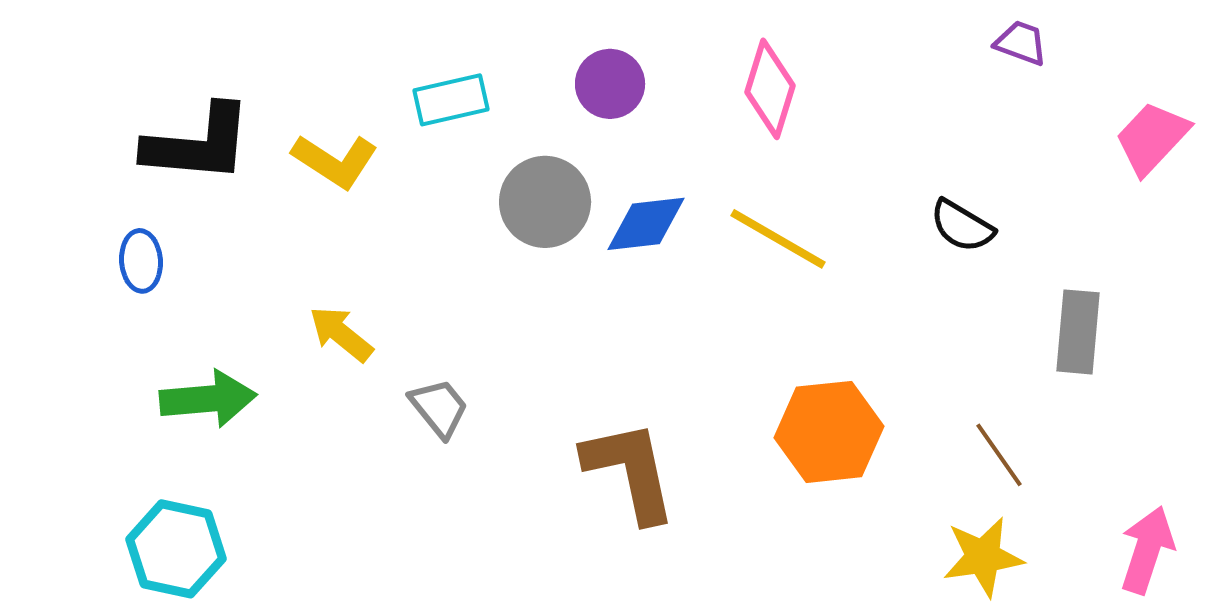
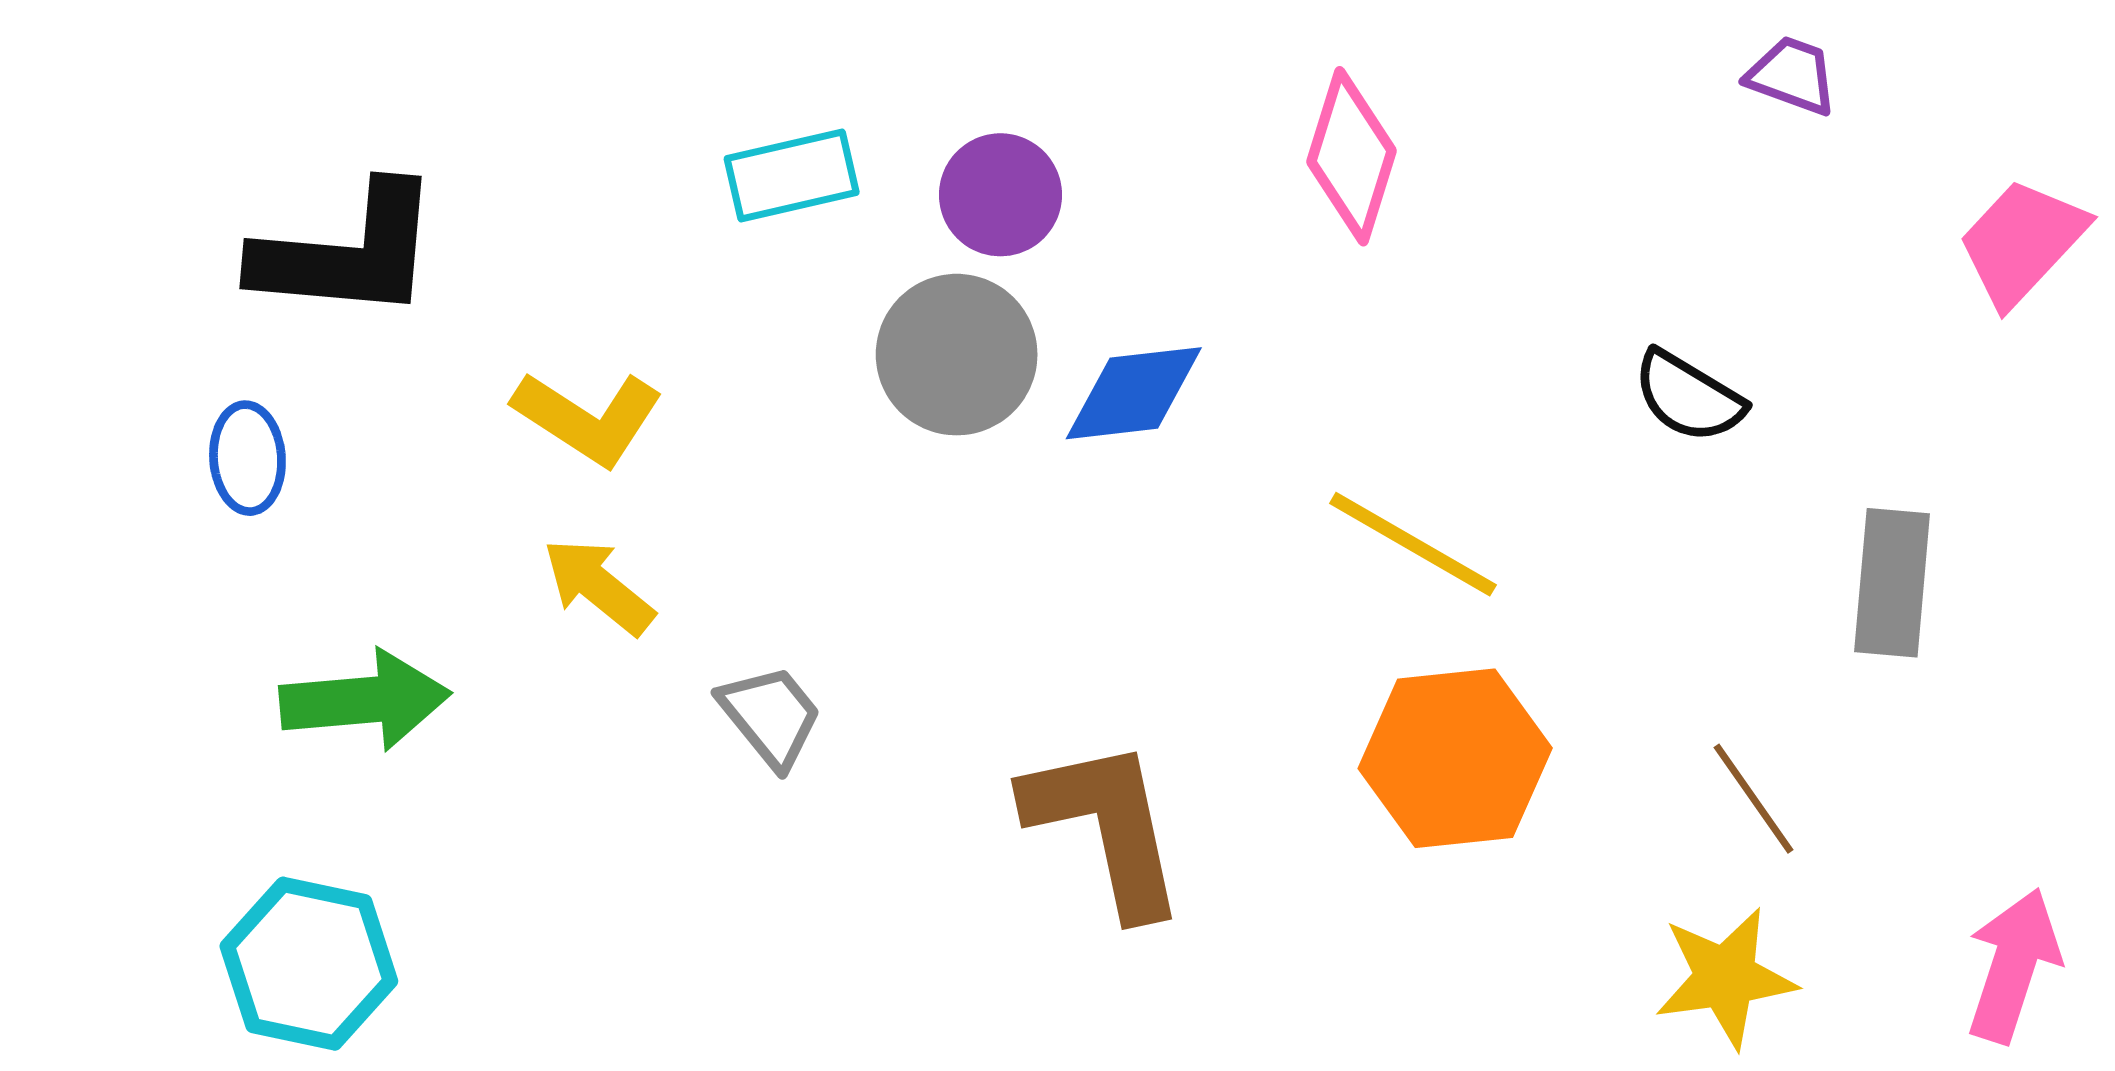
purple circle: (610, 84) -> (1000, 195), moved
yellow L-shape: (335, 161) -> (588, 418), moved
yellow line: (778, 239) -> (1413, 544), moved

